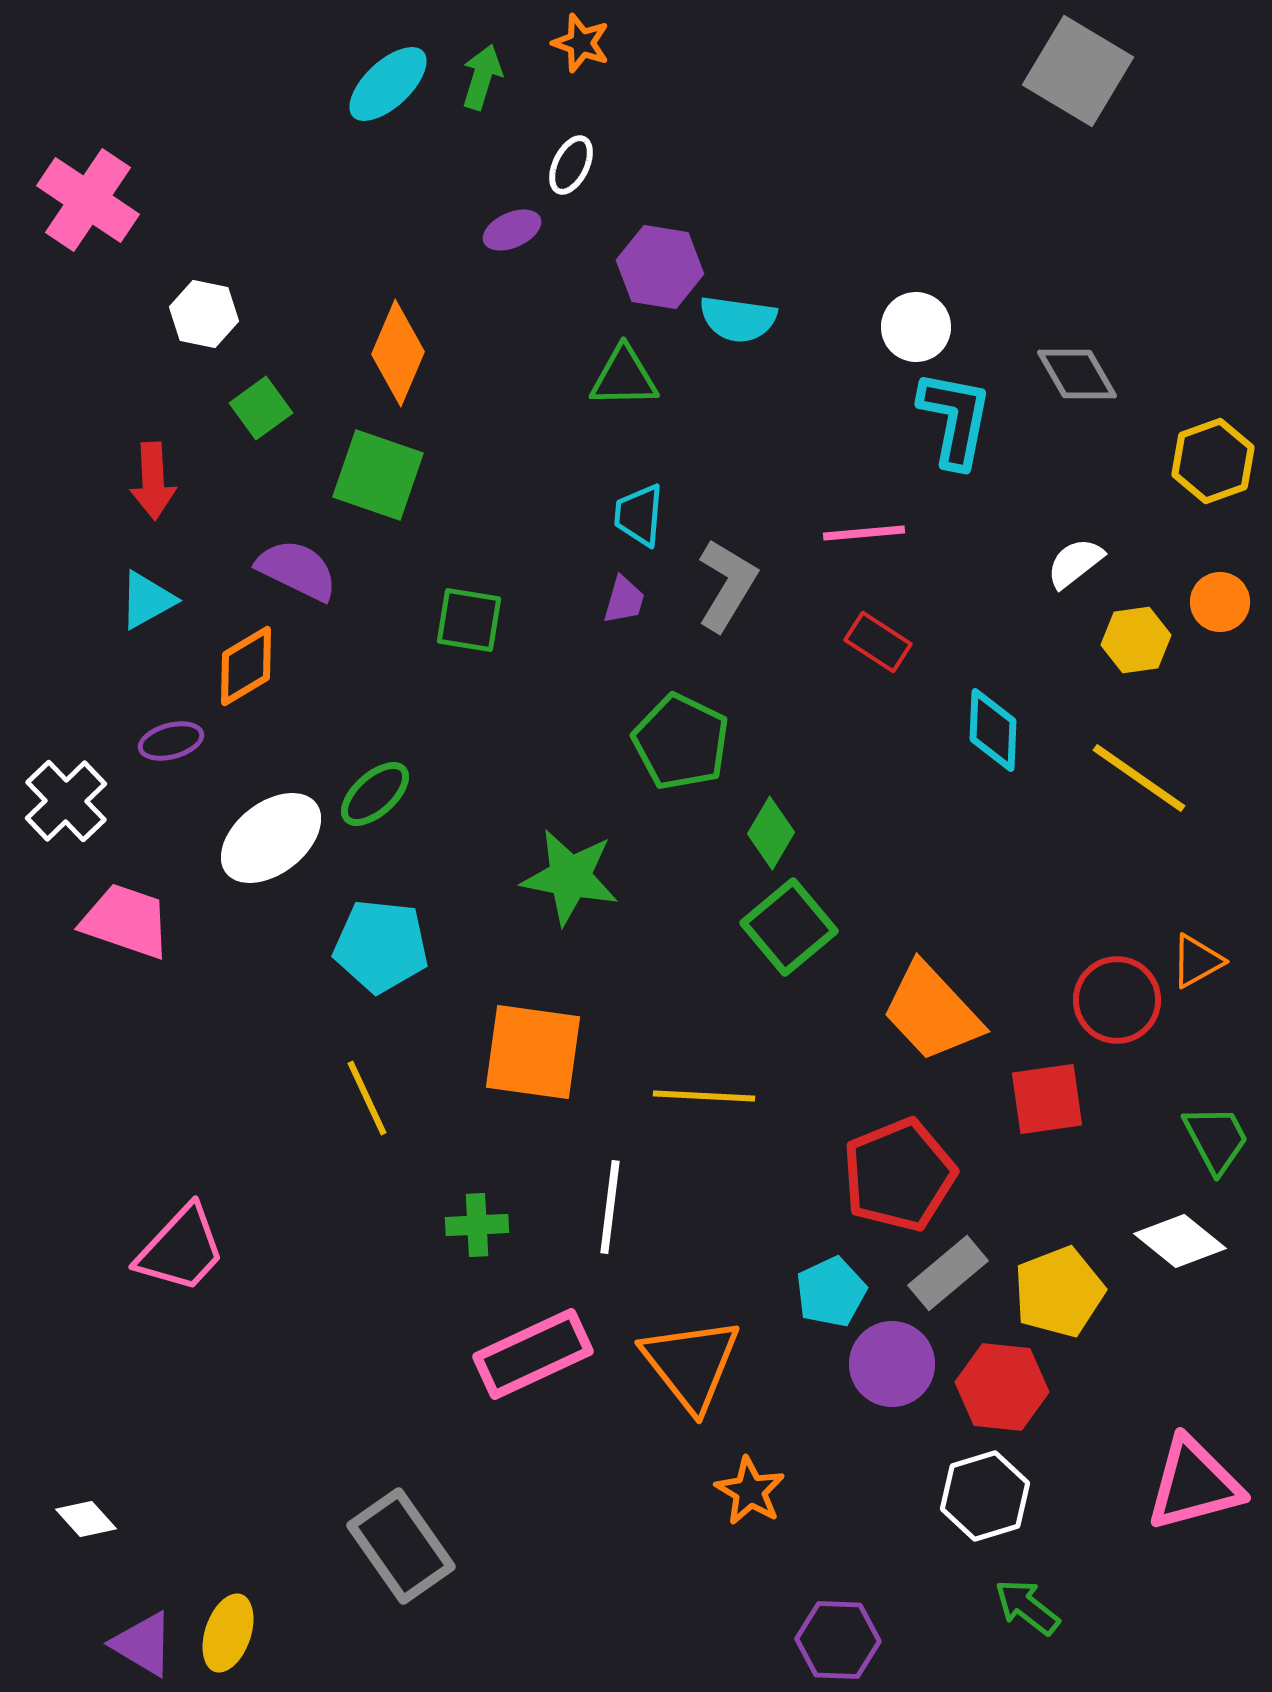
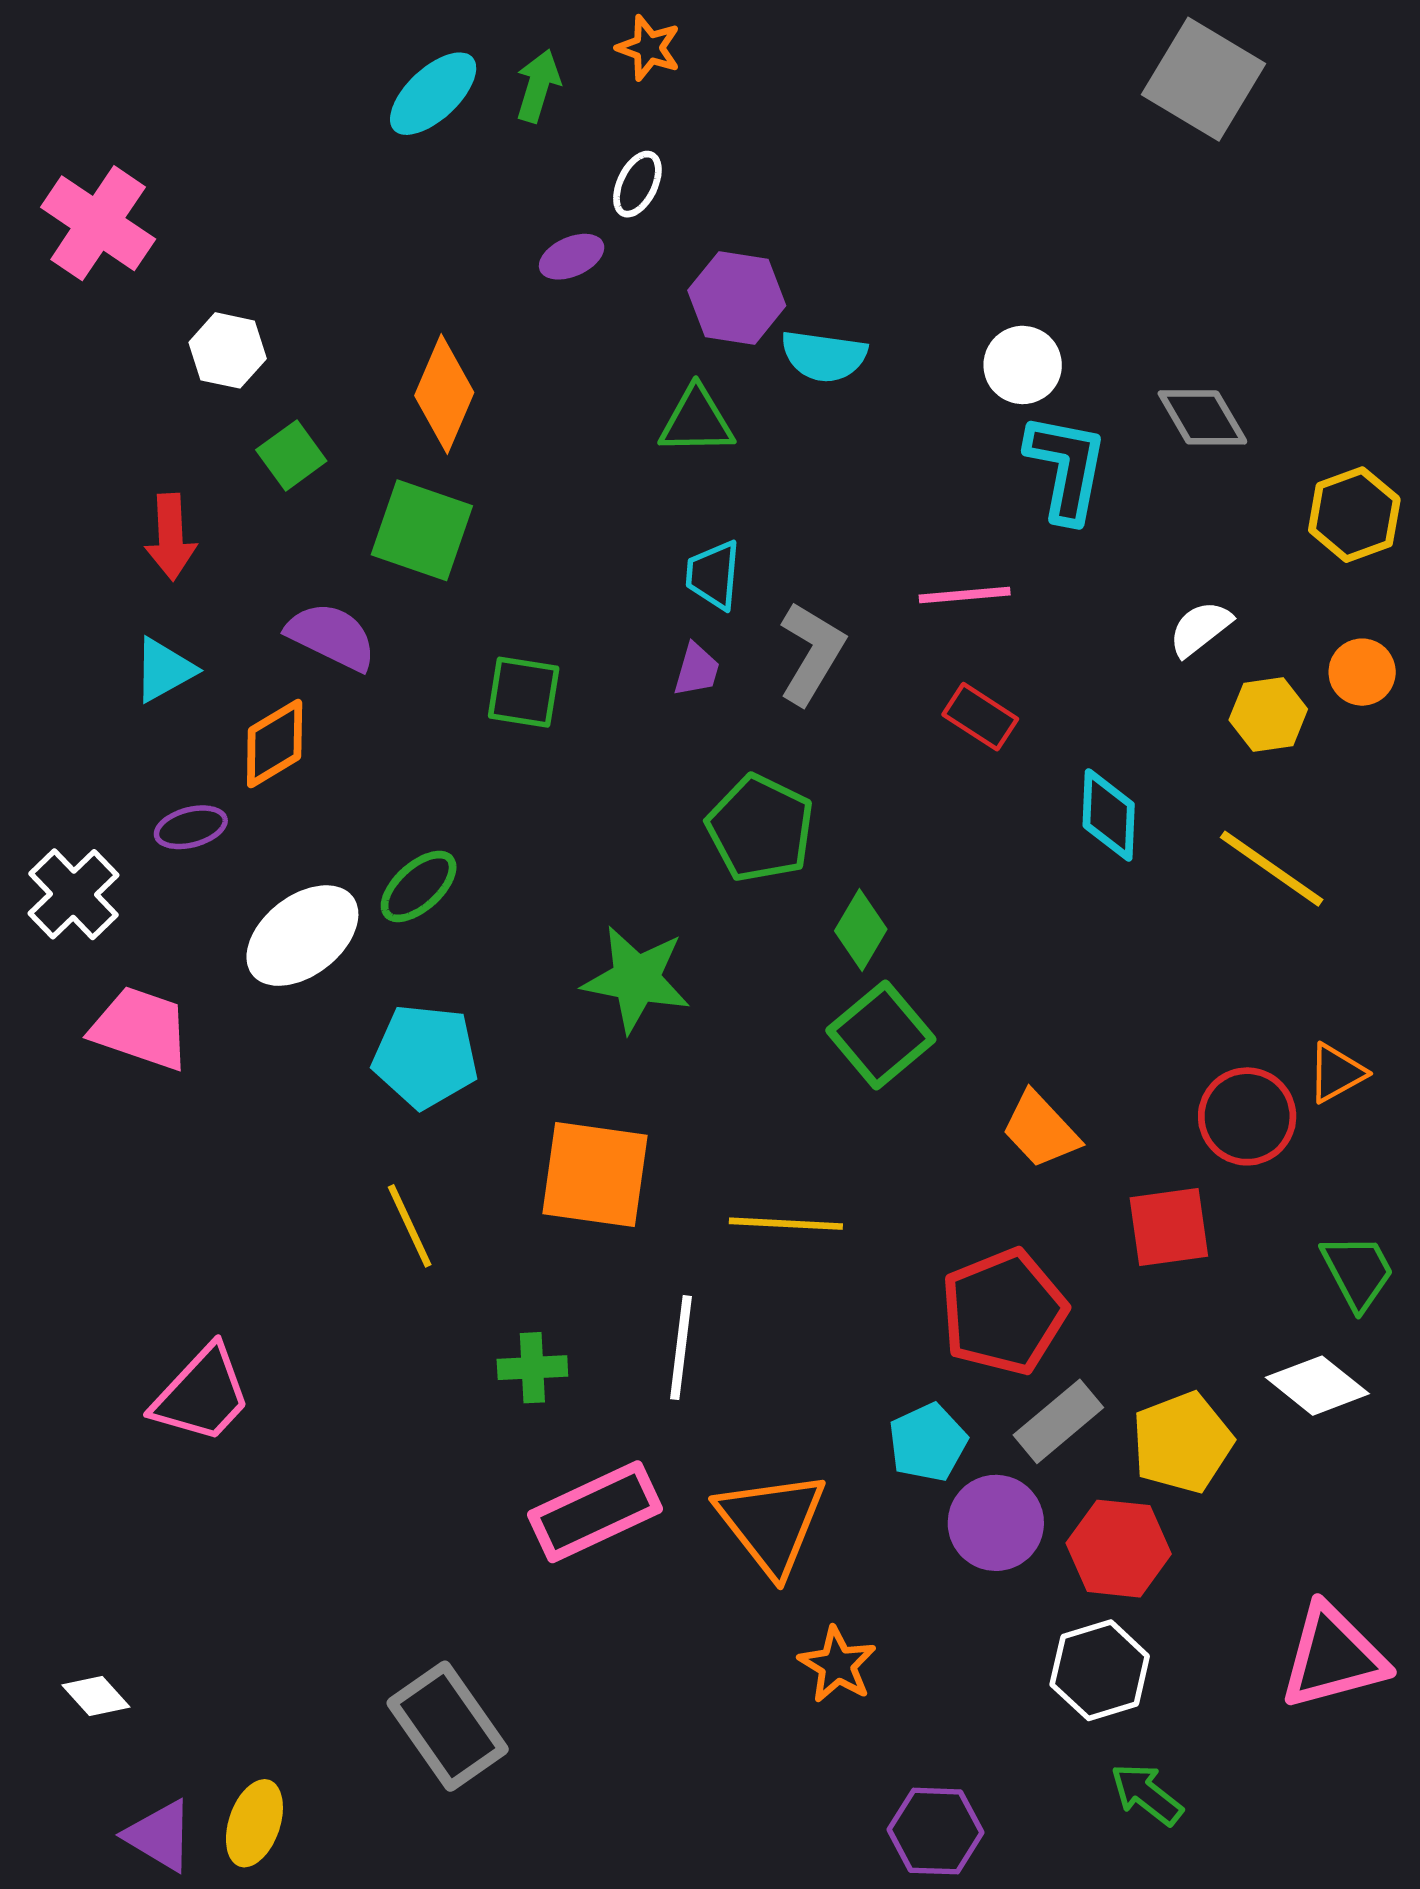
orange trapezoid: (932, 1012) -> (1041, 1130), size x0.7

